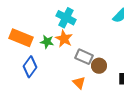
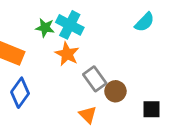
green star: (47, 42) -> (45, 28), moved
gray rectangle: (84, 57) -> (95, 79), turned 30

